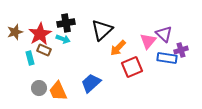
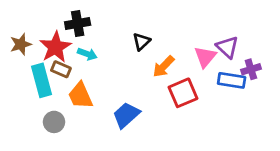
black cross: (66, 23) -> (78, 23), moved
black triangle: (102, 30) -> (141, 42), size x0.6
cyan rectangle: (30, 58) -> (42, 80), size x1.6
orange trapezoid: (58, 91) -> (80, 96), moved

